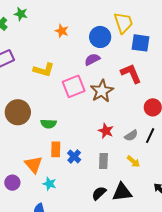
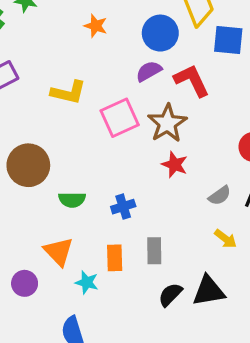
red L-shape: (131, 73) -> (192, 81), moved
green semicircle: (48, 124) -> (72, 200), moved
red star: (106, 131) -> (175, 165), moved
orange rectangle: (56, 149) -> (115, 258), moved
blue cross: (74, 156) -> (123, 207), moved, turned 32
gray rectangle: (103, 161) -> (154, 251), moved

